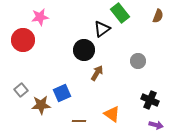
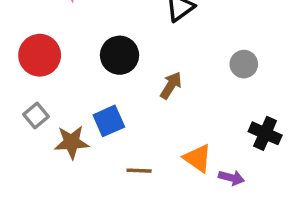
red circle: (23, 40) -> (40, 55), moved
black circle: (84, 50) -> (120, 55), moved
purple arrow: (156, 125) -> (231, 178), moved

